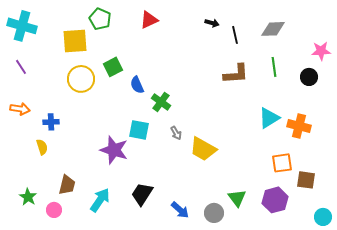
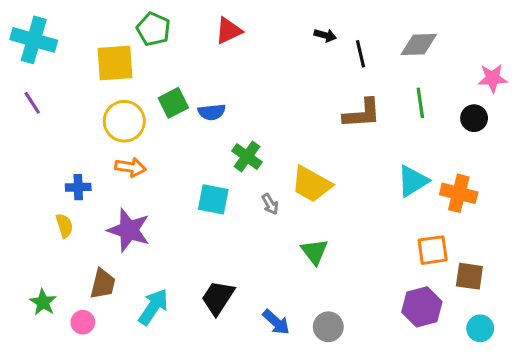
blue semicircle: (137, 85) -> (212, 112), moved, turned -72
orange arrow: (20, 109) -> (130, 167), moved
yellow trapezoid: (203, 149) -> (311, 184), moved
purple star: (114, 150) -> (129, 230), moved
green triangle: (237, 198) -> (314, 252), moved
cyan circle: (323, 217) -> (480, 328), moved

